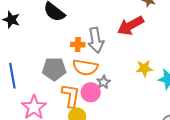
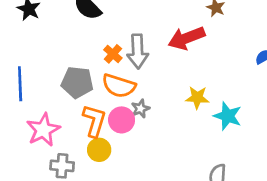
orange cross: (78, 45) -> (113, 54), turned 32

